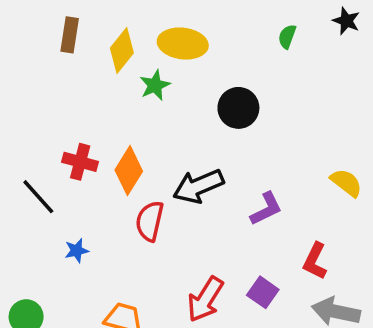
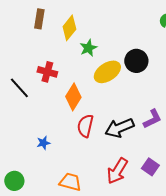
yellow ellipse: (183, 44) -> (107, 72), moved, turned -40
red cross: (80, 162) -> (47, 72), moved
black arrow: (198, 186) -> (119, 128), moved
black line: (38, 197) -> (19, 88), moved

